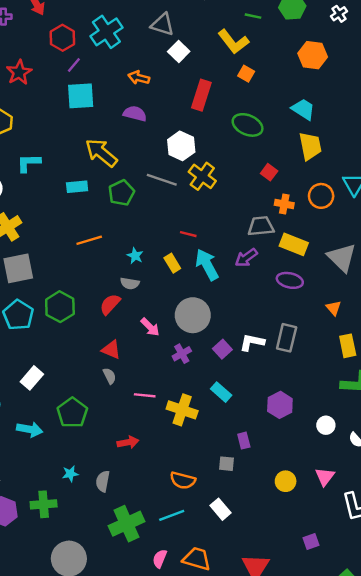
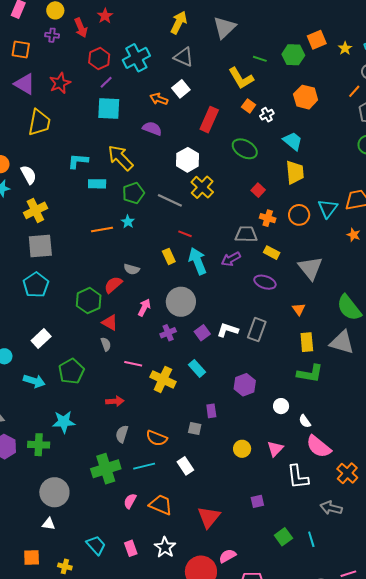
white cross: (339, 14) -> (267, 115), moved
white square: (179, 51) -> (181, 89), moved
cyan L-shape: (29, 163) -> (78, 161), moved
gray line: (162, 180) -> (170, 200), moved
yellow rectangle: (294, 244) -> (272, 253), size x0.7
cyan star: (135, 256) -> (128, 222), moved
green hexagon: (60, 307) -> (89, 301), moved
pink arrow: (150, 327) -> (144, 308), turned -114
cyan star: (70, 474) -> (64, 422), size x1.6
gray semicircle: (103, 481) -> (122, 434), moved

